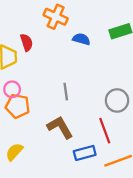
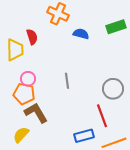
pink circle: (12, 89) -> (28, 79), moved
brown L-shape: (60, 127) -> (36, 113), moved

